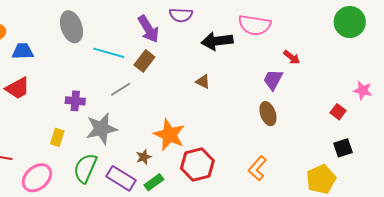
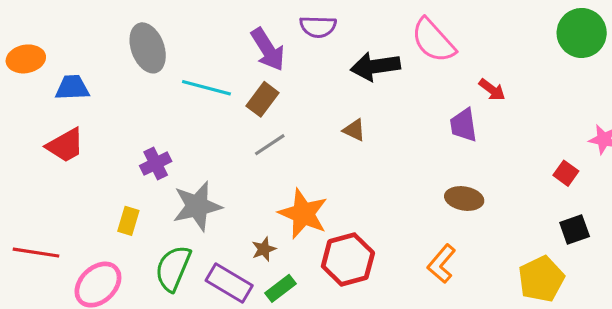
pink semicircle: (255, 25) -> (433, 41), turned 40
purple trapezoid: (273, 80) -> (463, 125), turned -35
gray line: (121, 89) -> (270, 145), moved
purple cross: (75, 101) -> (156, 164), turned -30
brown ellipse: (268, 114) -> (464, 199), moved, turned -60

